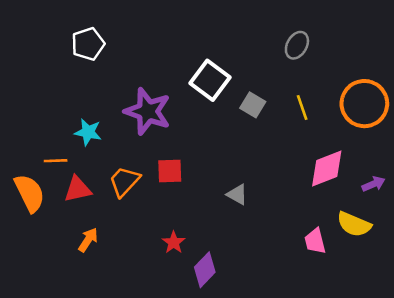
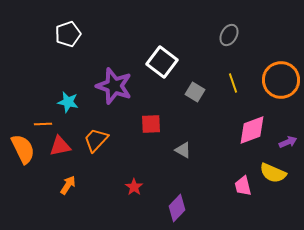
gray square: (253, 105) -> (195, 92), moved
red square: (170, 171) -> (151, 124), moved
purple diamond: (205, 270) -> (177, 208), moved

